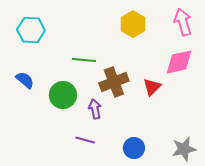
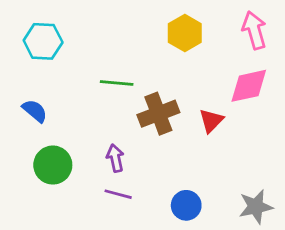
green circle: (63, 95) -> (53, 165), moved
purple arrow: (95, 109) -> (115, 158), moved

